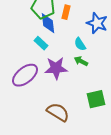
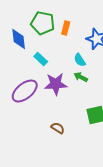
blue diamond: (48, 23) -> (19, 39), moved
brown semicircle: (58, 112) -> (58, 128), size x0.6

